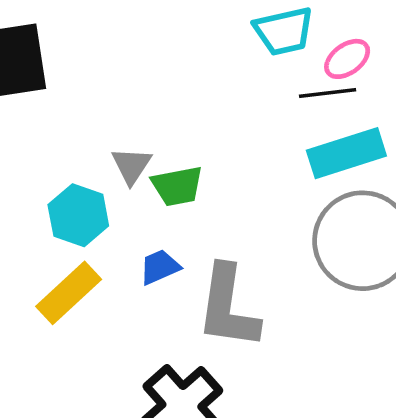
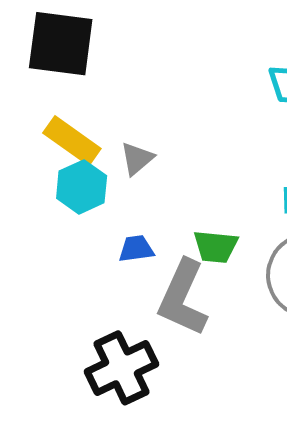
green trapezoid: (177, 186) -> (216, 247), moved
yellow rectangle: (69, 293) -> (72, 141), moved, turned 62

